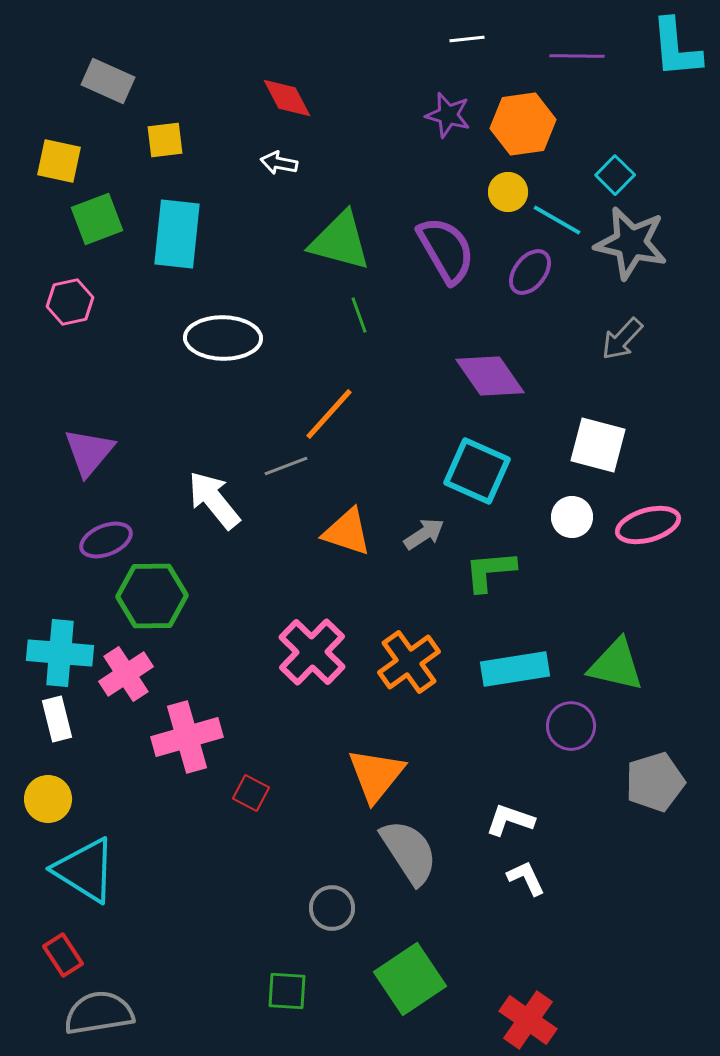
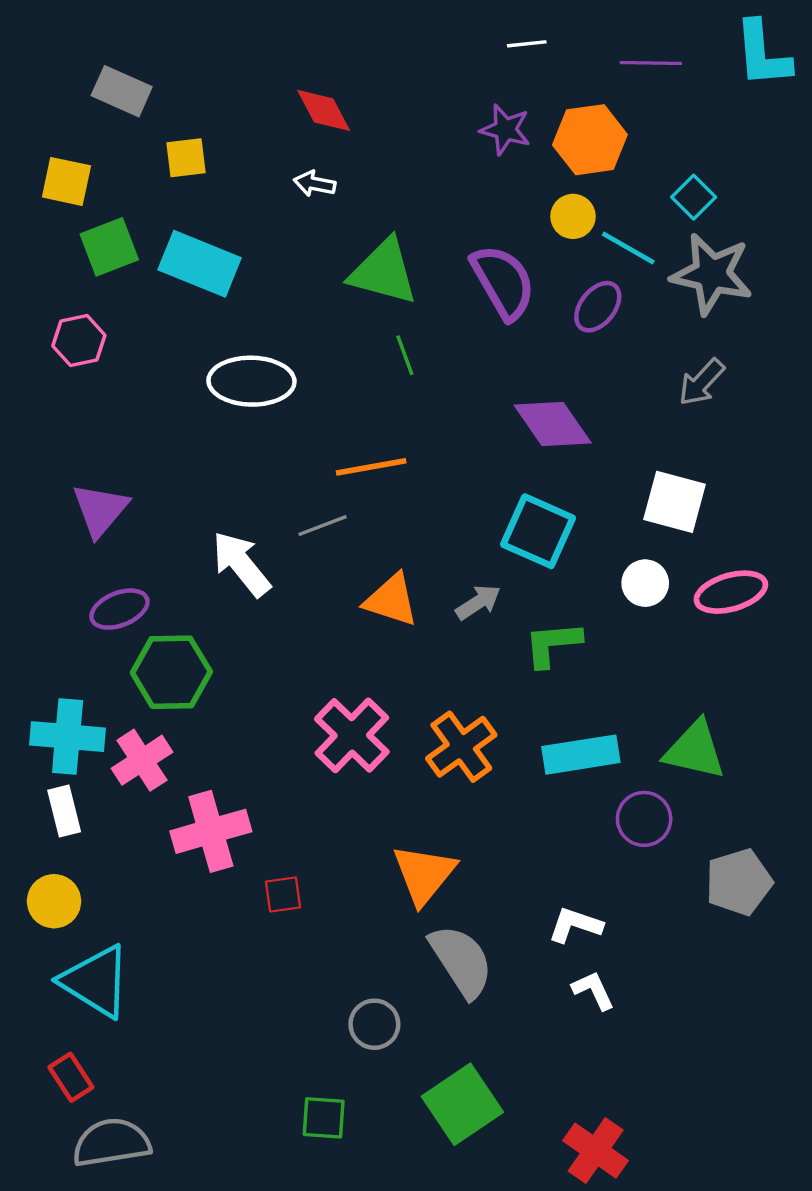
cyan rectangle: (177, 234) -> (200, 264), turned -74
orange line: (329, 414) -> (371, 467), turned 38
red square: (251, 793) -> (283, 894), turned -36

